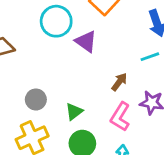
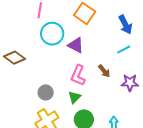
brown arrow: (119, 82) -> (104, 71), turned 112
pink L-shape: (120, 117) -> (78, 75), moved

